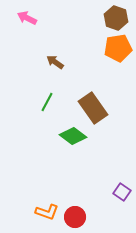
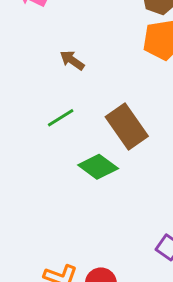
green line: (47, 102) -> (61, 118), turned 30

